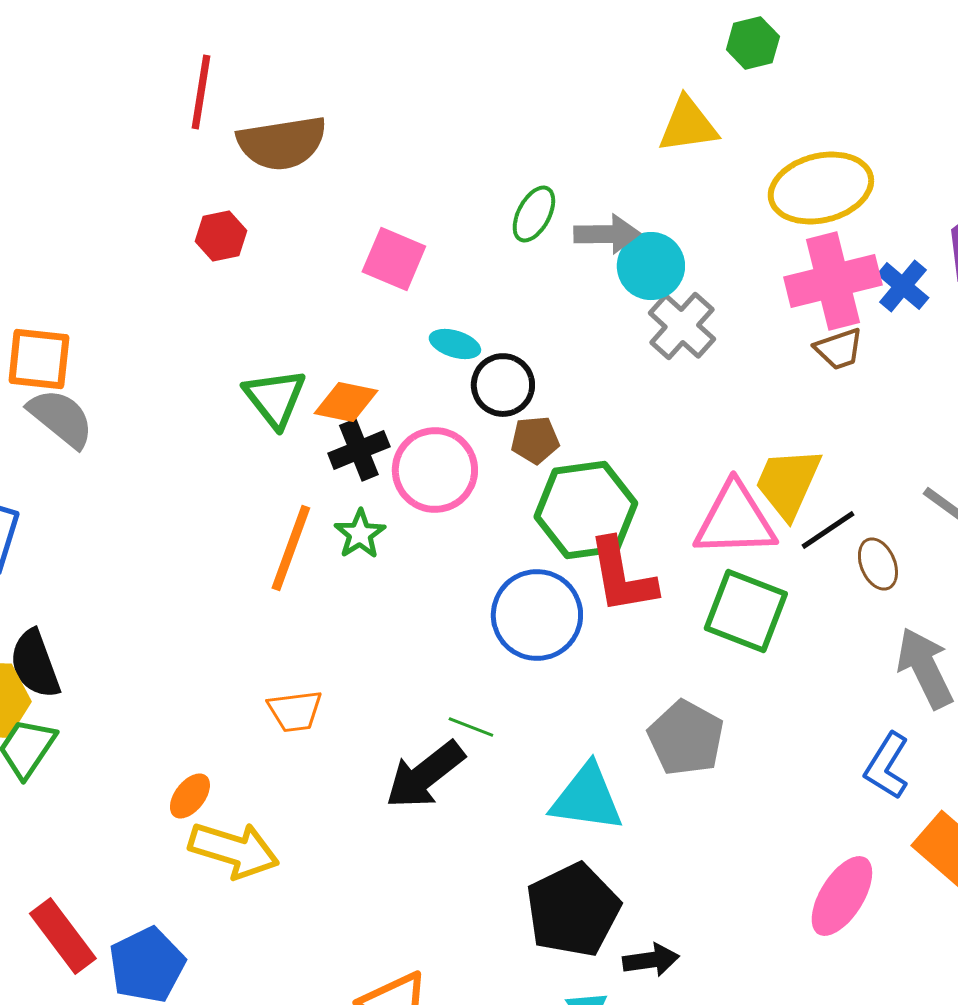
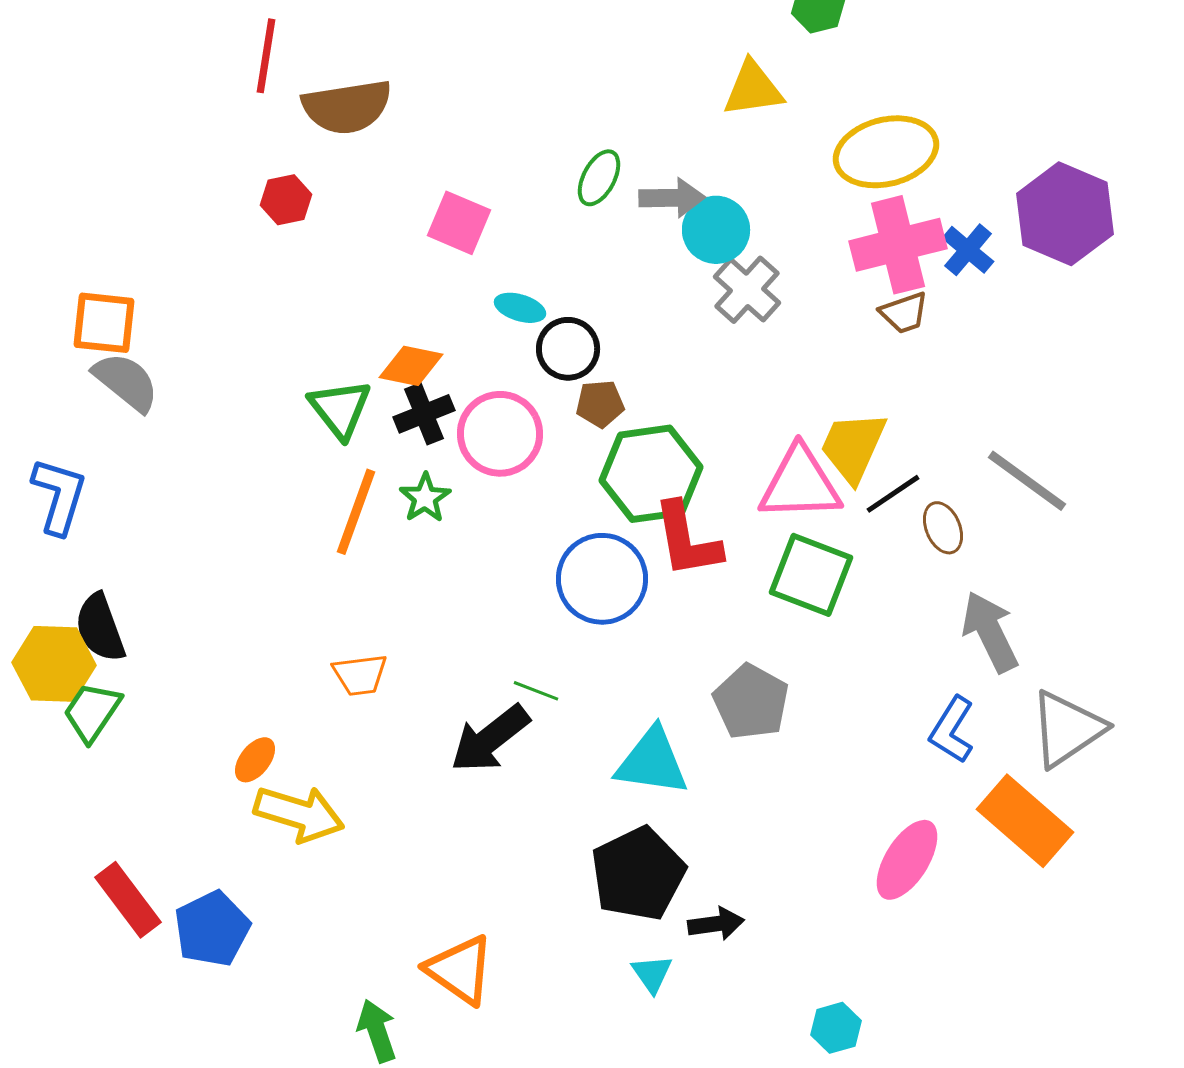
green triangle: (275, 398) -> (340, 409), moved

